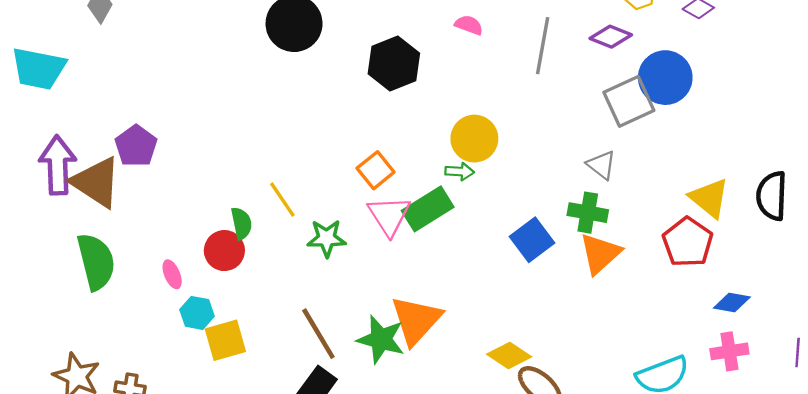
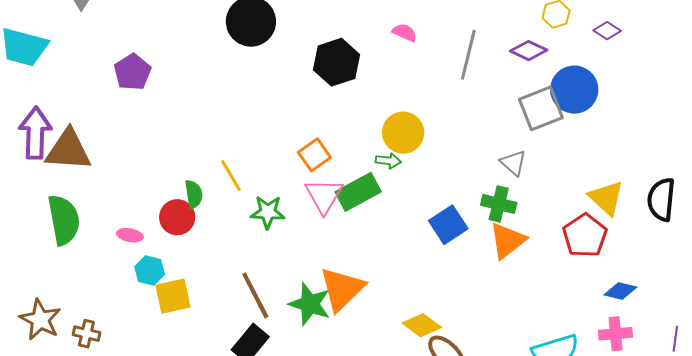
purple pentagon: (136, 146) -> (132, 72), moved
brown triangle: (96, 182) -> (68, 150), turned -33
pink ellipse: (172, 274) -> (130, 235), turned -60

